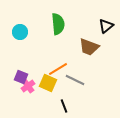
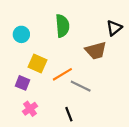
brown trapezoid: (89, 47) -> (96, 51), turned -35
yellow square: (48, 83) -> (38, 64), moved
pink cross: (28, 86) -> (30, 109), moved

